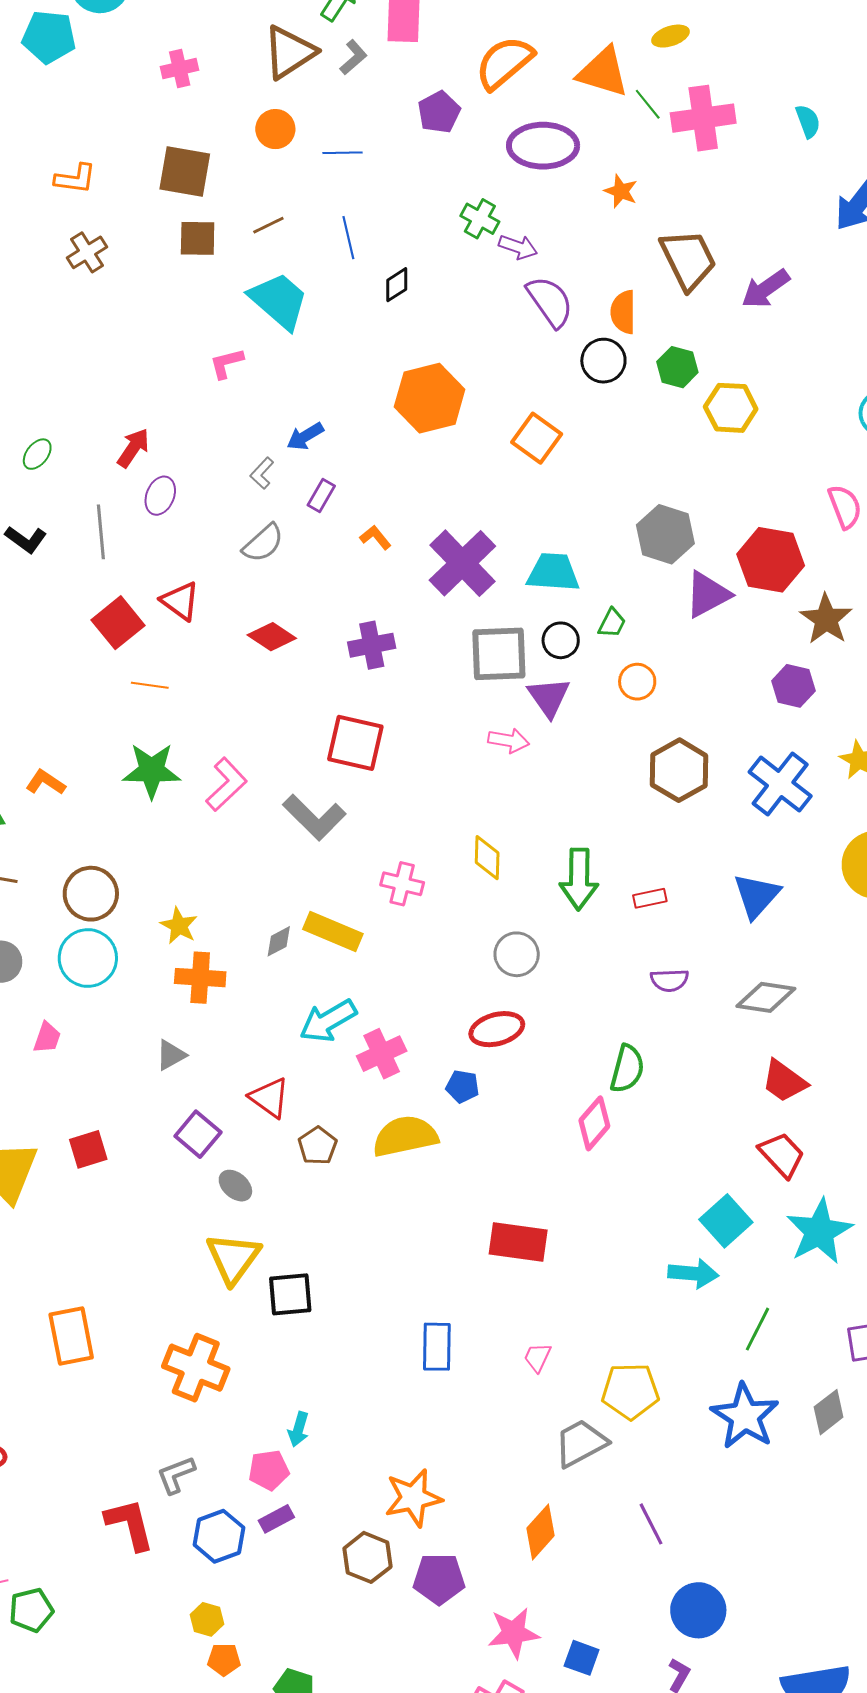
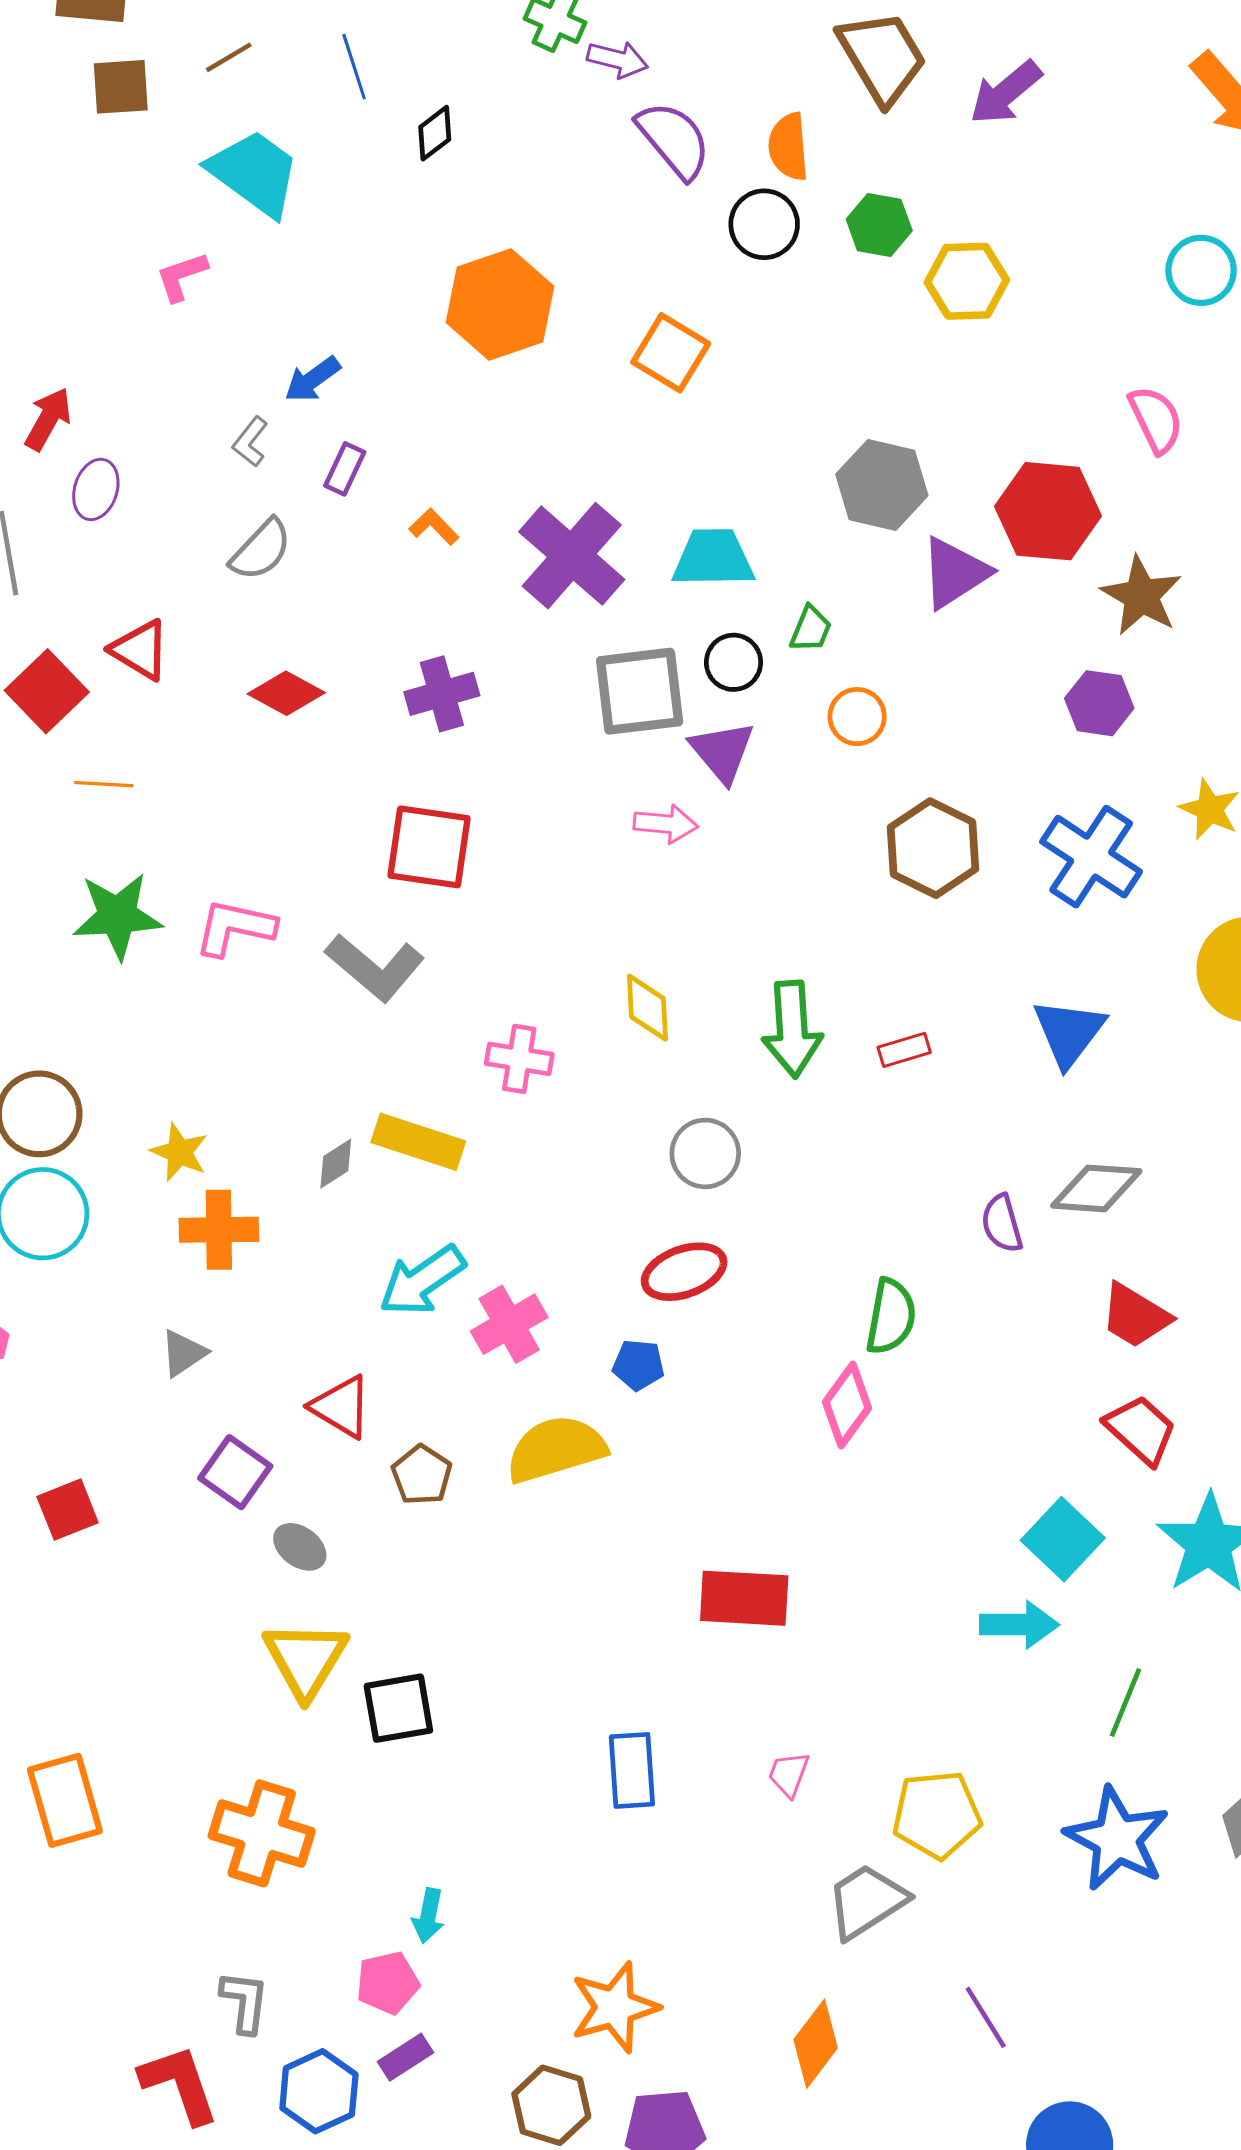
pink L-shape: (226, 784) -> (235, 928), turned -120
purple semicircle: (669, 980) -> (1002, 1223), moved, turned 81
gray L-shape: (176, 1475) -> (245, 2002), turned 123

